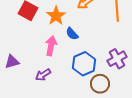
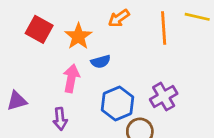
blue semicircle: (72, 34) -> (101, 62), turned -64
purple arrow: (43, 75) -> (60, 119), turned -63

